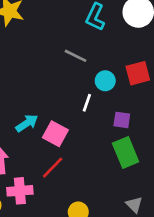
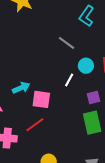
purple square: (122, 120) -> (93, 97), turned -32
pink square: (55, 134) -> (41, 99), turned -30

